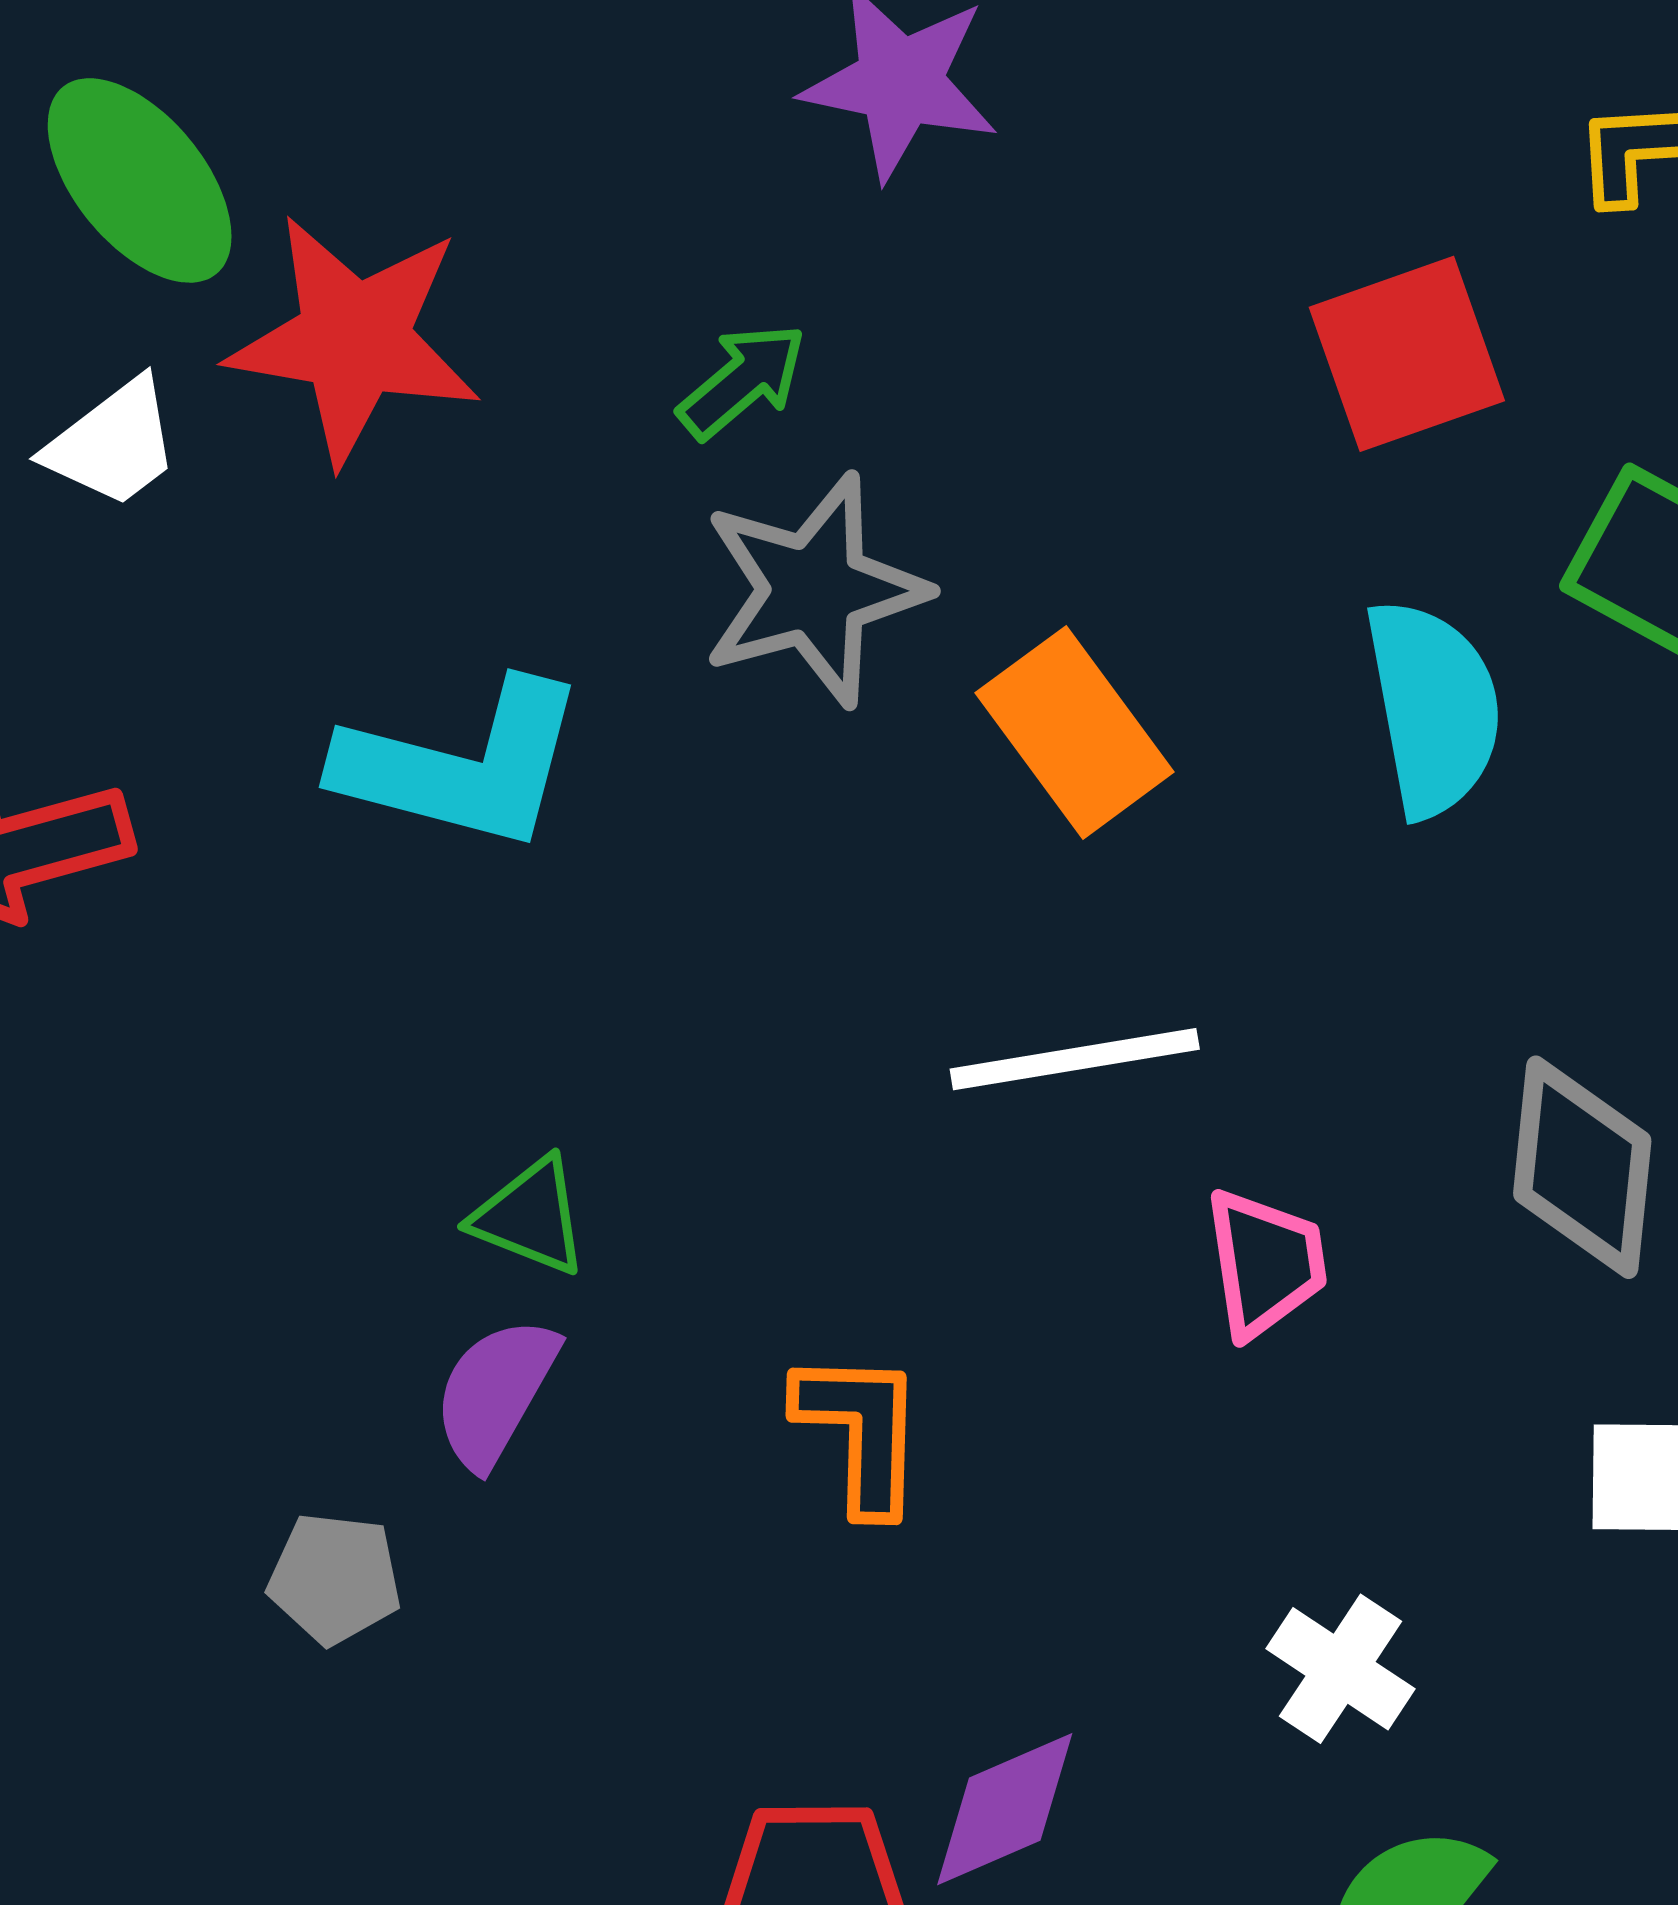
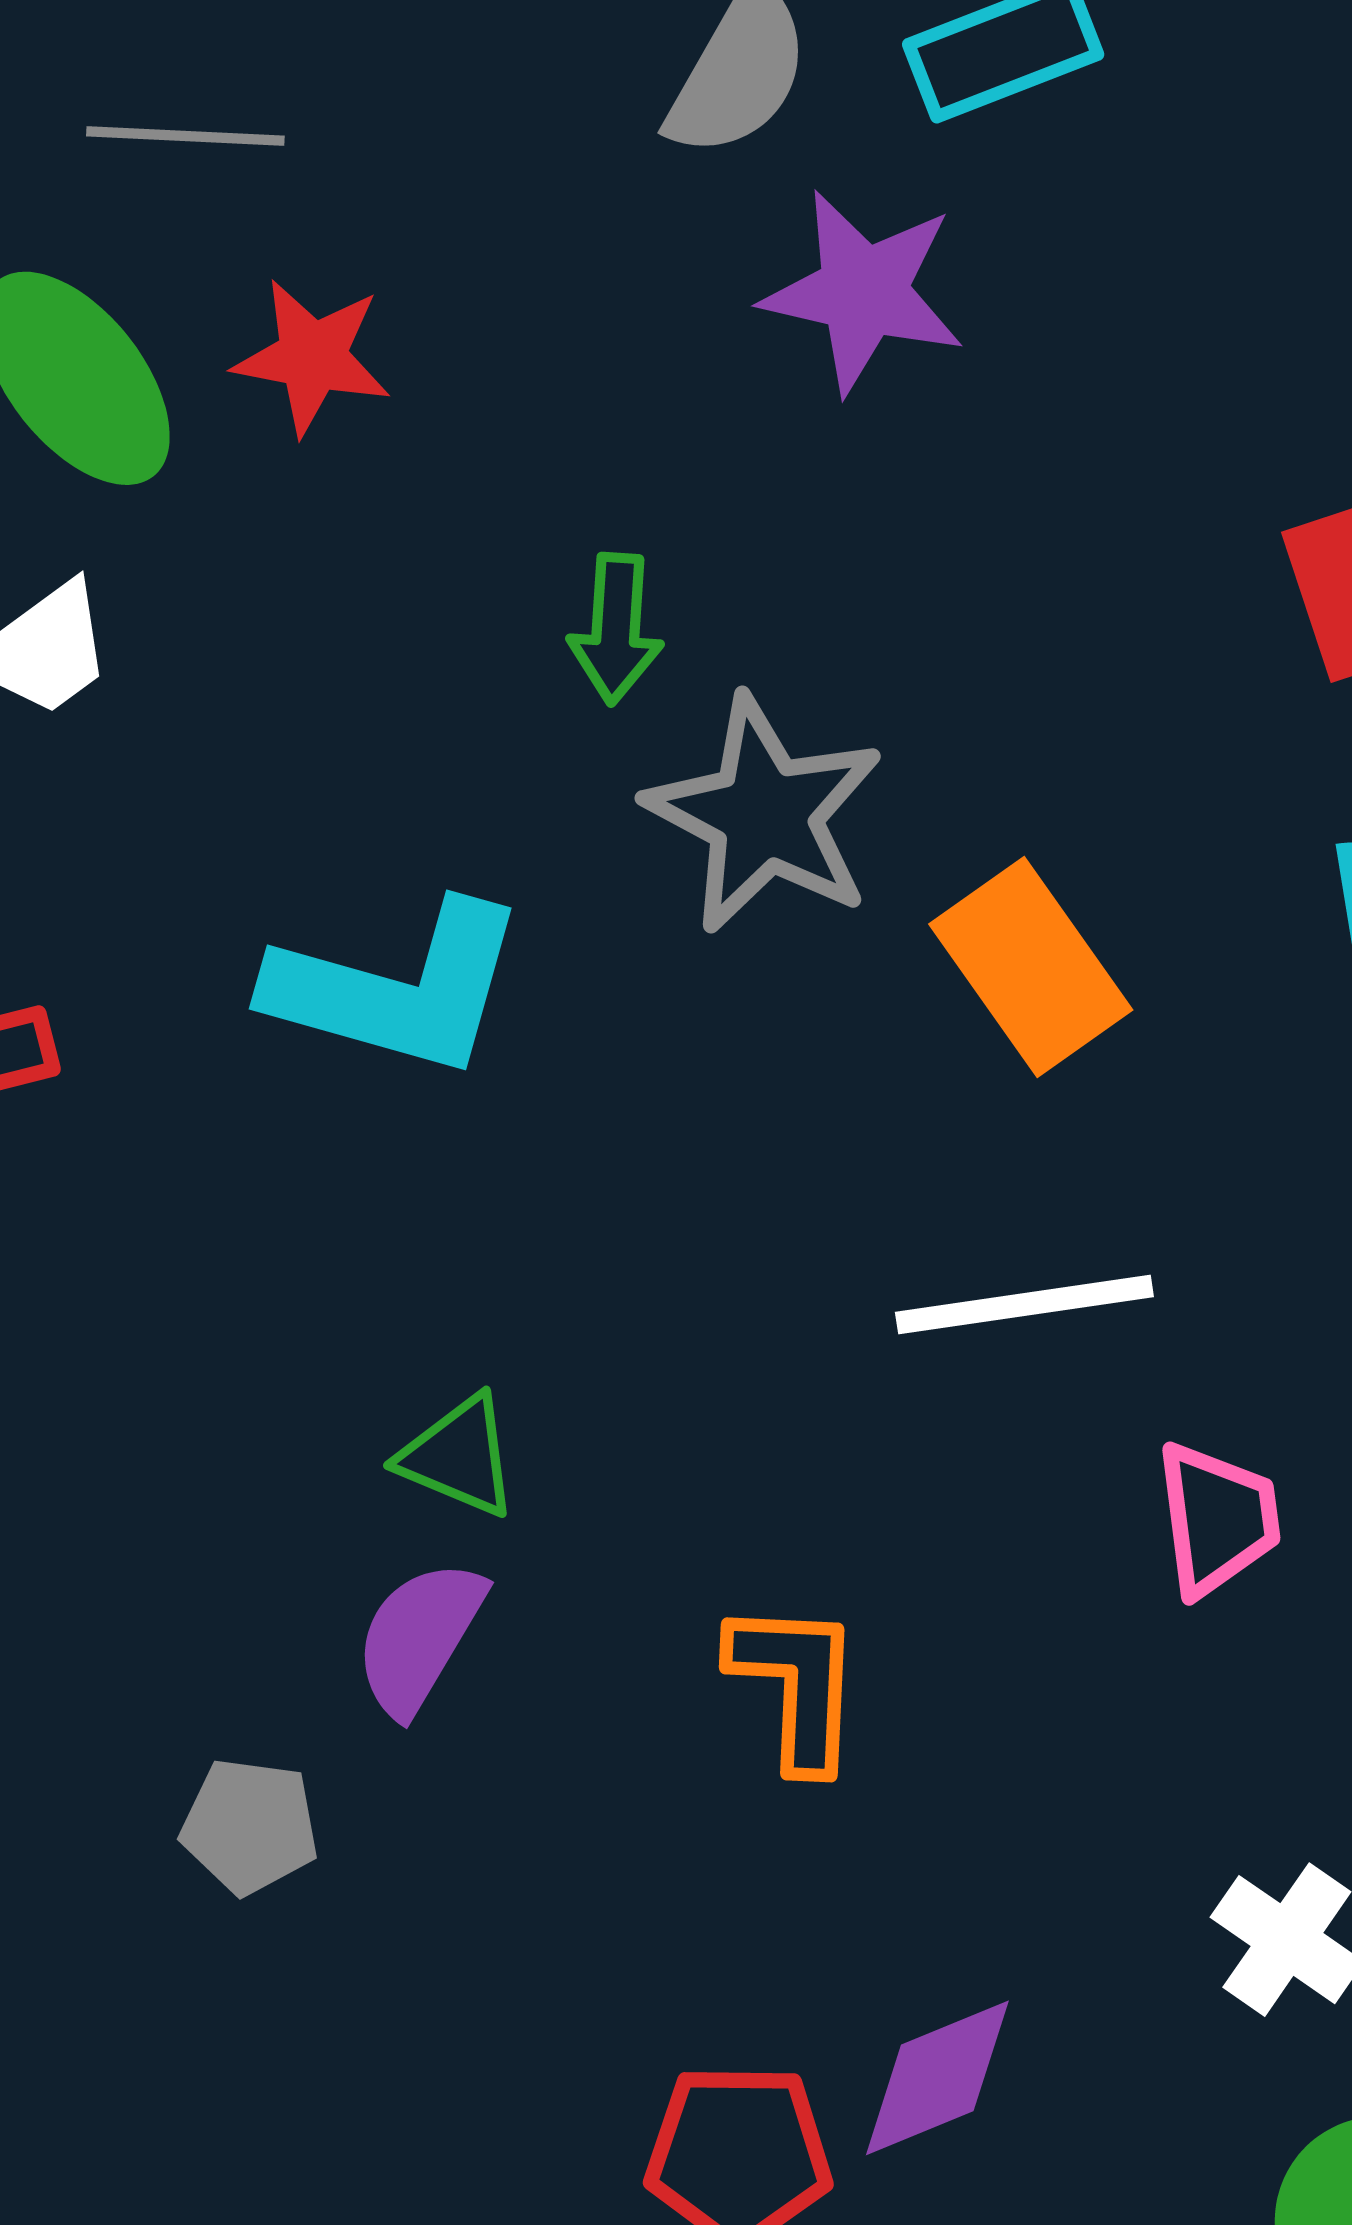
red star: (354, 339) -> (312, 357), moved, size x0.6
green arrow: (742, 381) -> (616, 629), moved, turned 133
gray star: (814, 590) -> (764, 815), turned -30

